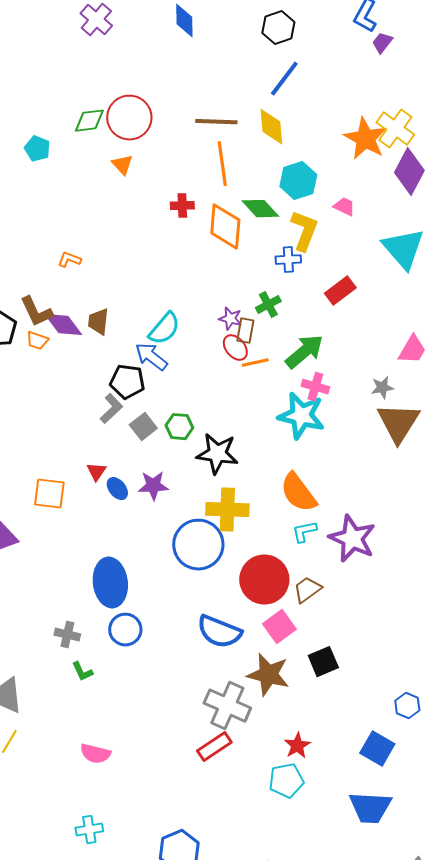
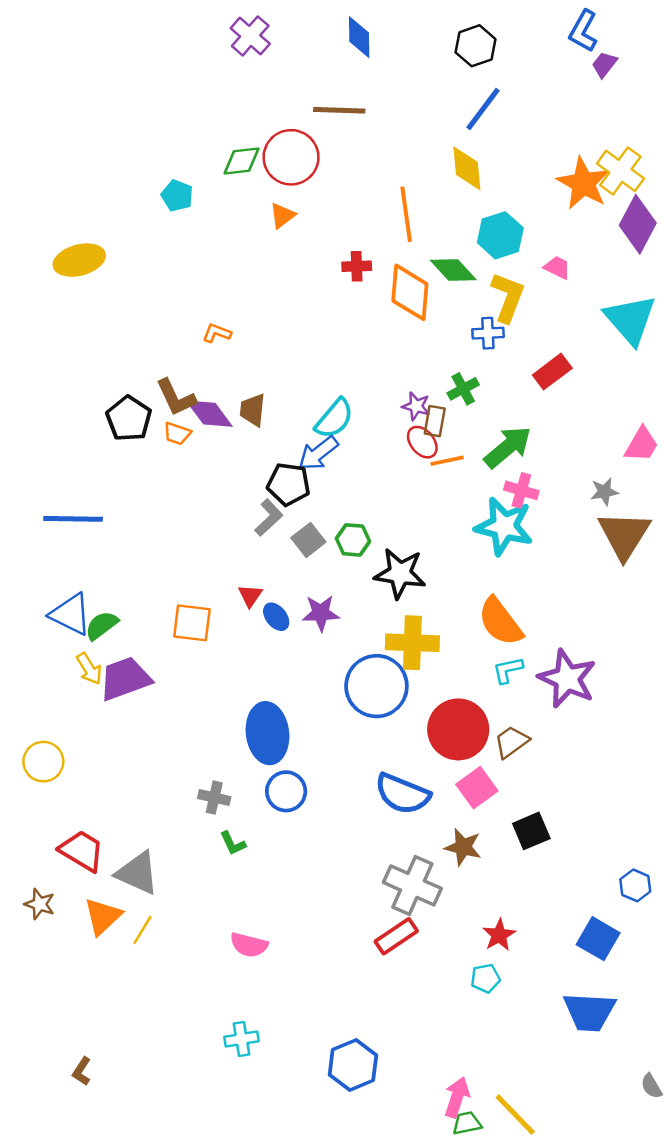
brown line: (216, 122) -> (339, 110), moved
orange triangle: (122, 165) -> (282, 215), turned 35
blue arrow: (151, 357) -> (318, 453), turned -76
brown star: (268, 675) -> (463, 847), size x0.7
cyan pentagon: (286, 781) -> (485, 978), size x0.7

